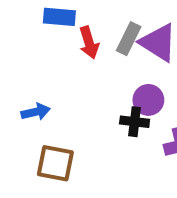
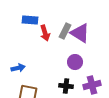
black cross: (135, 122) -> (66, 86), moved

